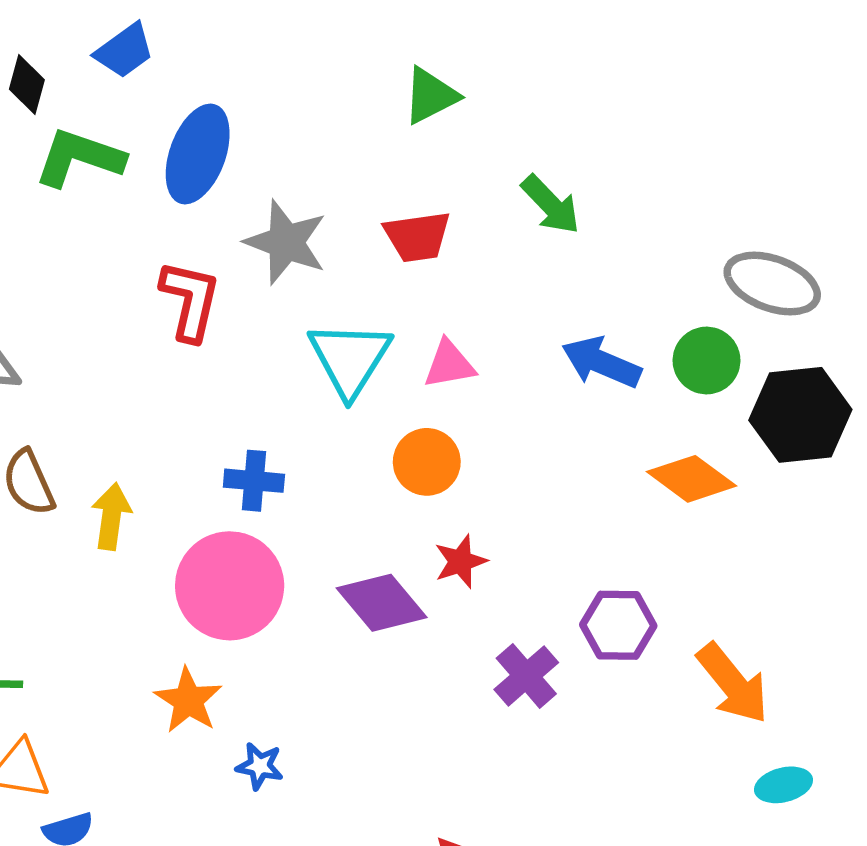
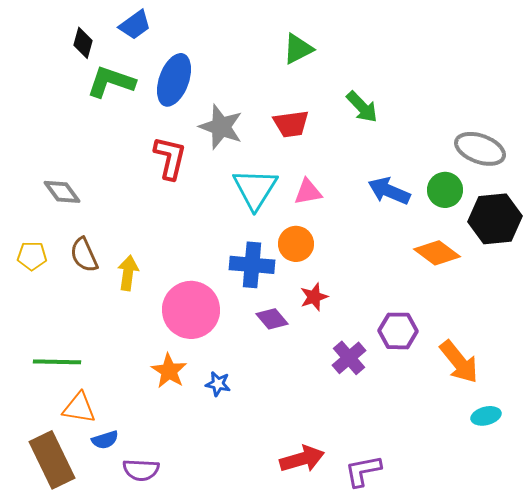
blue cross: (254, 481) -> (252, 265), moved, size x1.4
purple diamond: (382, 603) -> (272, 319), size x0.7
blue star: (260, 766) -> (218, 384), moved

